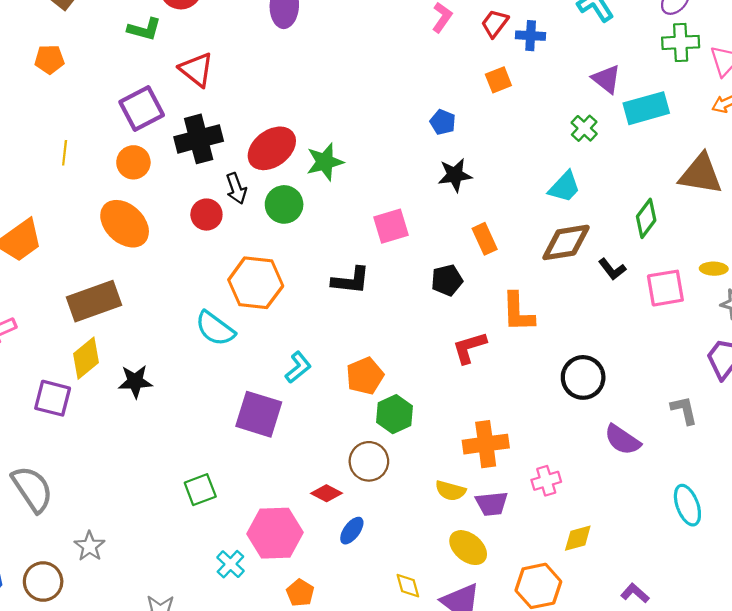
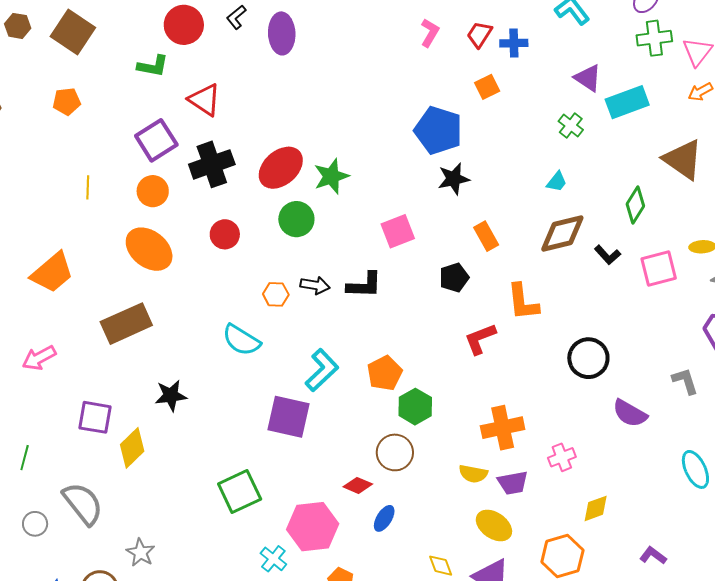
blue pentagon: (443, 122) -> (438, 130), size x2.0
brown triangle: (701, 174) -> (683, 160), turned 30
cyan trapezoid: (564, 187) -> (557, 182), size x0.7
black arrow: (236, 189) -> (315, 285), moved, turned -56
orange hexagon: (256, 283) -> (276, 294), size x0.5
yellow diamond: (86, 358) -> (132, 448), moved
cyan L-shape: (298, 367) -> (322, 370), size x1.4
green square: (200, 490) -> (240, 492), size x1.4

